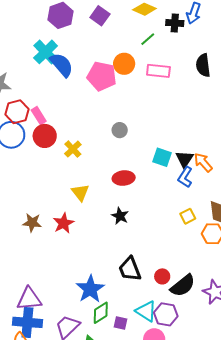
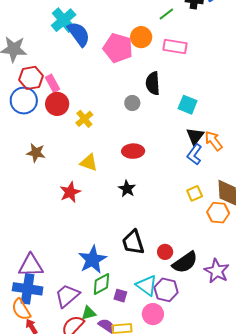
black semicircle: (203, 65) -> (153, 83), moved
cyan square: (162, 157) -> (188, 105), moved
yellow triangle: (80, 192) -> (89, 163), turned -36
brown star: (32, 223) -> (36, 153), moved

